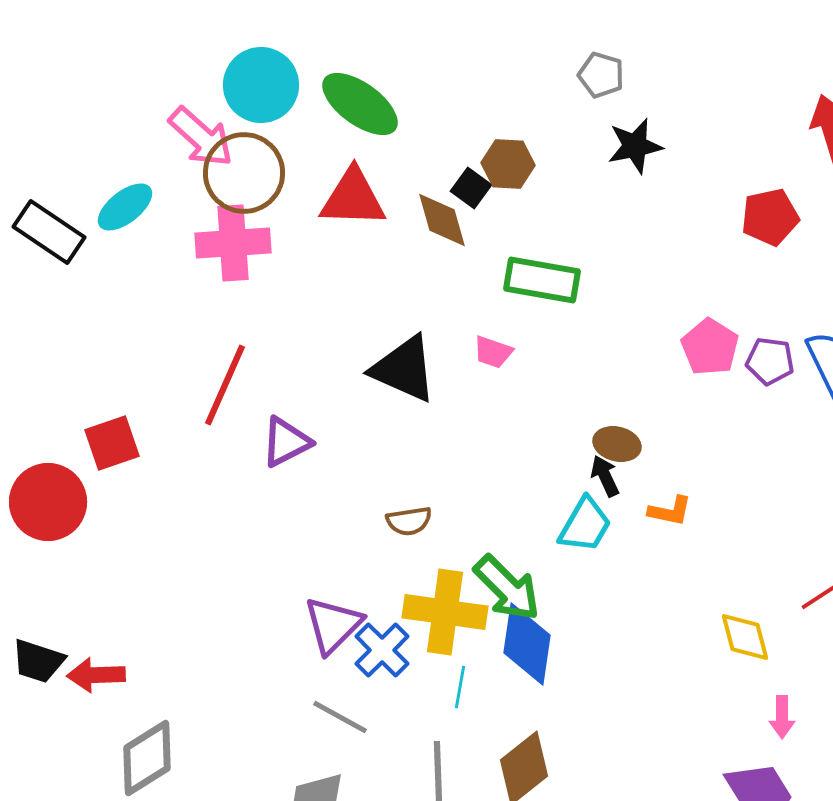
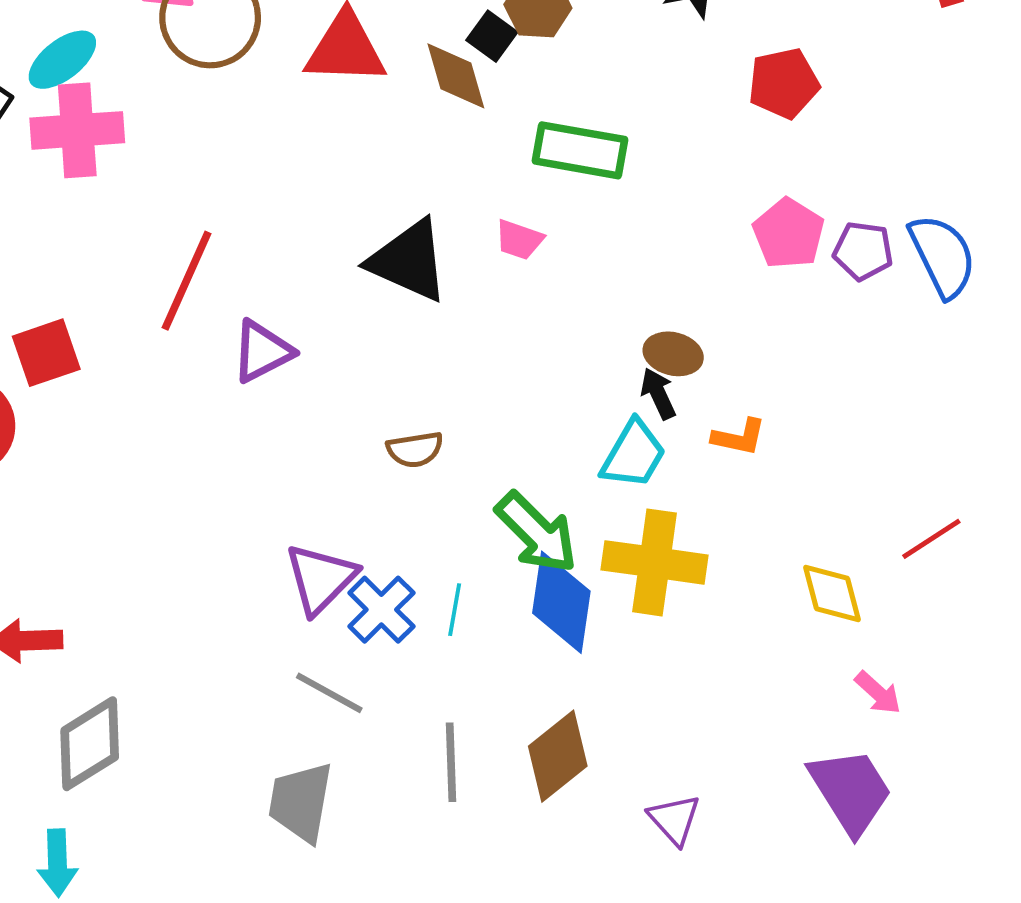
red pentagon: (770, 217) -> (784, 83), moved
pink cross: (233, 243) -> (77, 130), moved
yellow cross: (445, 612) -> (655, 562), moved
cyan line: (460, 687) -> (455, 610), moved
pink arrow: (782, 717) -> (878, 693), turned -48

